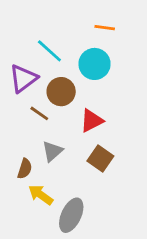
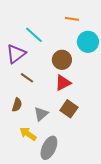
cyan circle: (95, 64) -> (88, 42), moved
brown circle: (61, 92) -> (62, 60), moved
gray triangle: (52, 151) -> (41, 114), moved
brown semicircle: (25, 169) -> (17, 105), moved

